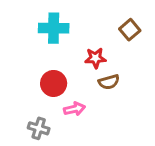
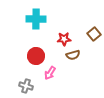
brown square: (130, 30) -> (94, 34), moved
pink arrow: (75, 109) -> (50, 73), turned 136

